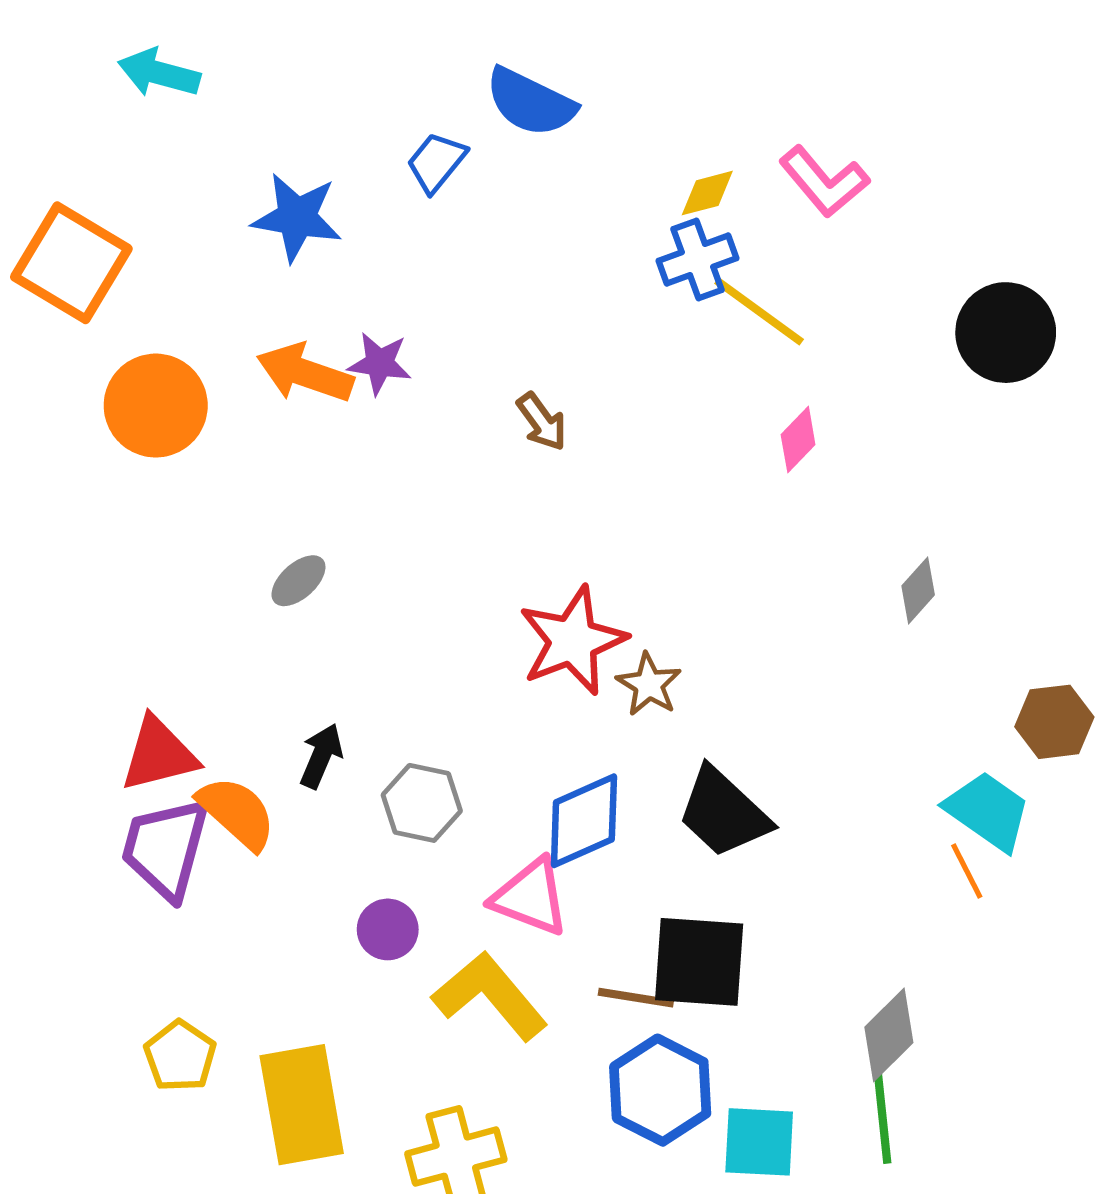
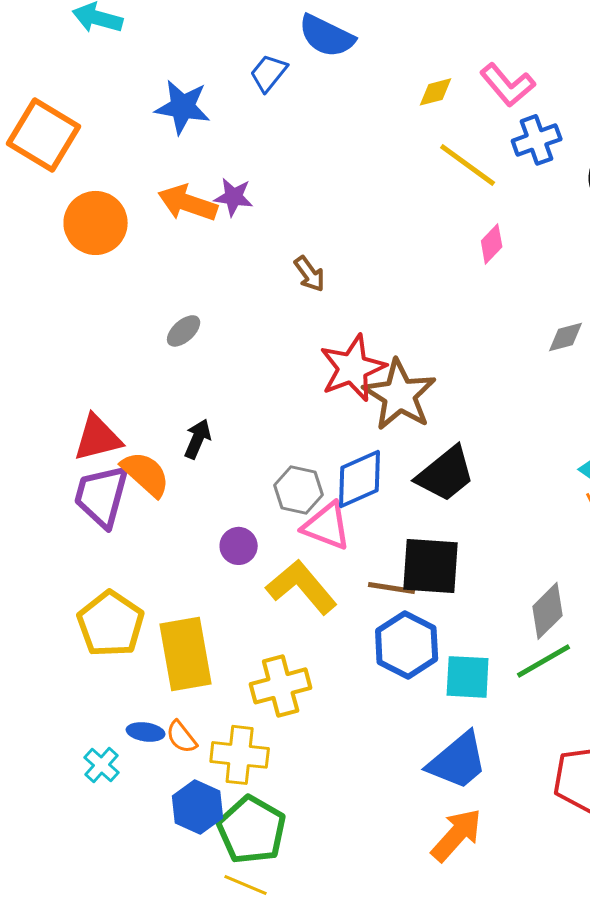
blue cross: (698, 260) -> (537, 140), moved
brown arrow: (542, 422) -> (310, 274), moved
gray diamond: (918, 590) -> (566, 337), turned 33
brown star: (649, 685) -> (400, 395), size x1.8
gray hexagon: (422, 803) -> (299, 490), moved
black trapezoid: (723, 813) -> (446, 474), turned -82
yellow pentagon: (180, 1056) -> (111, 624), size x1.5
green line: (882, 1116) -> (544, 661), turned 66

